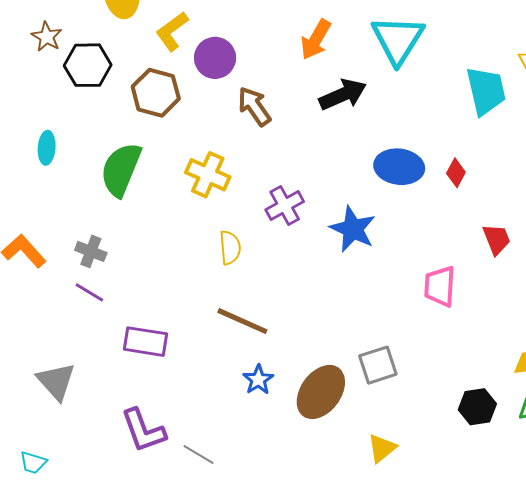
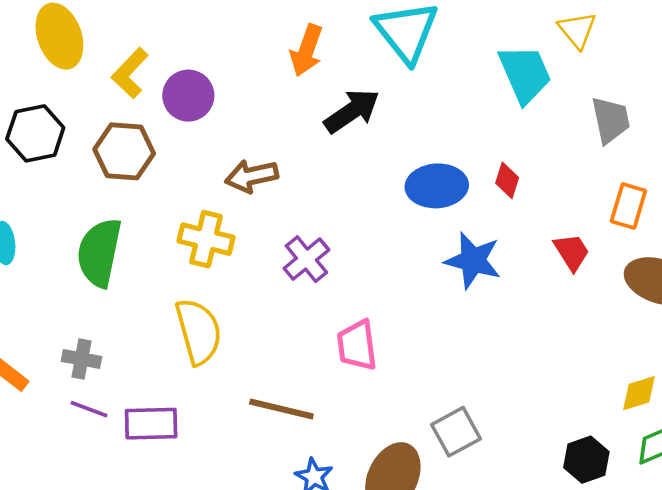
brown arrow: (254, 106) -> (252, 176), moved, turned -57
blue star: (353, 229) -> (473, 260), moved
yellow semicircle: (230, 248) -> (199, 331), moved, size x1.6
pink trapezoid: (440, 286) -> (357, 345), moved
purple rectangle: (146, 342) -> (151, 424), moved

